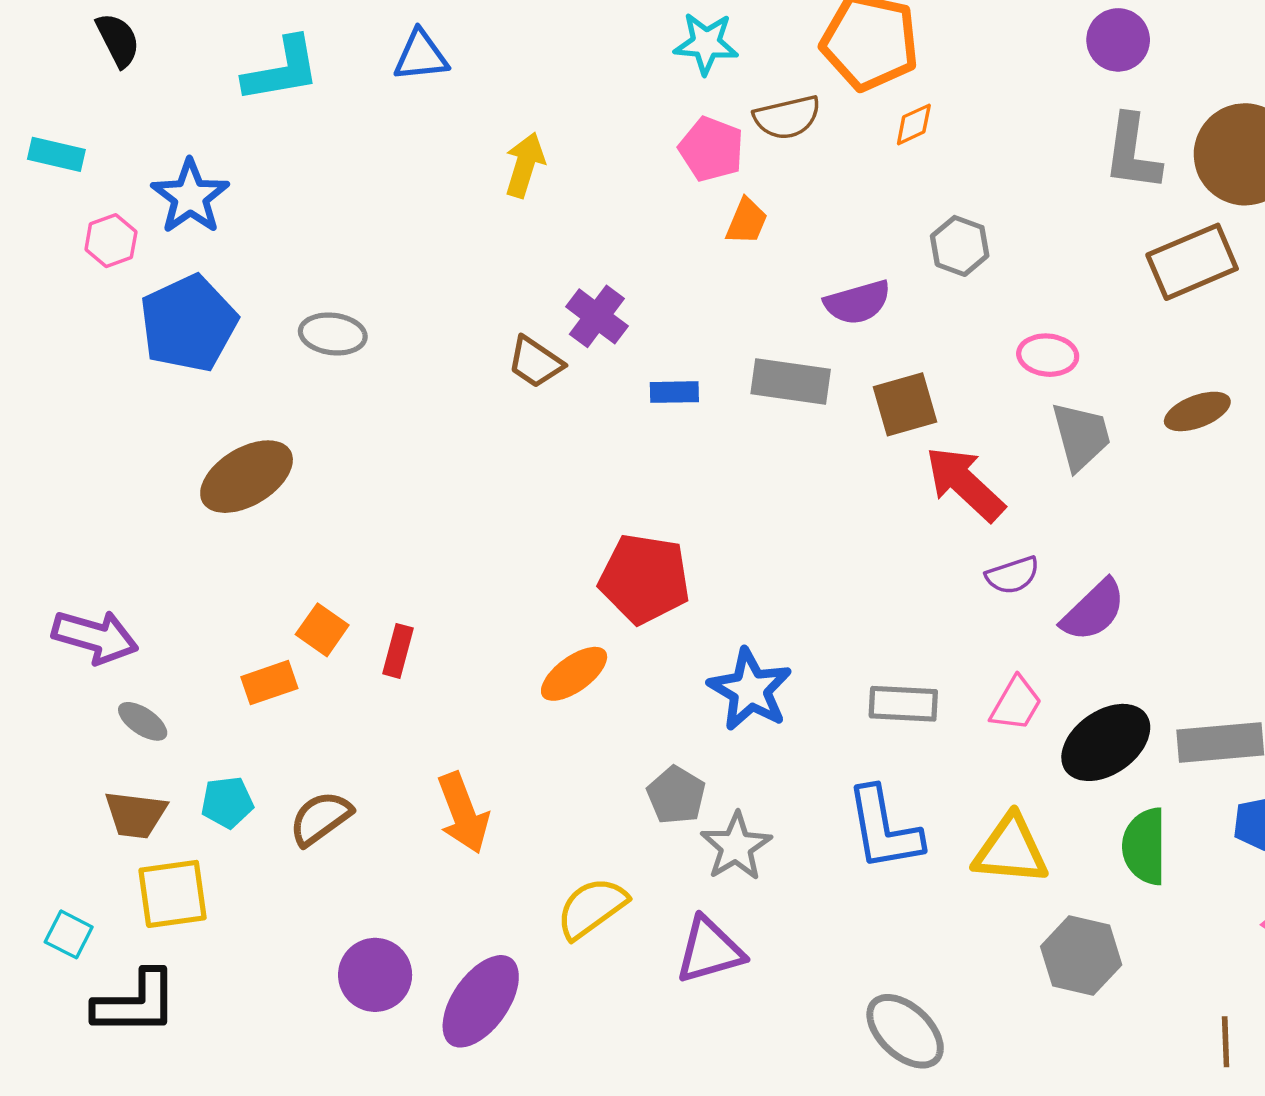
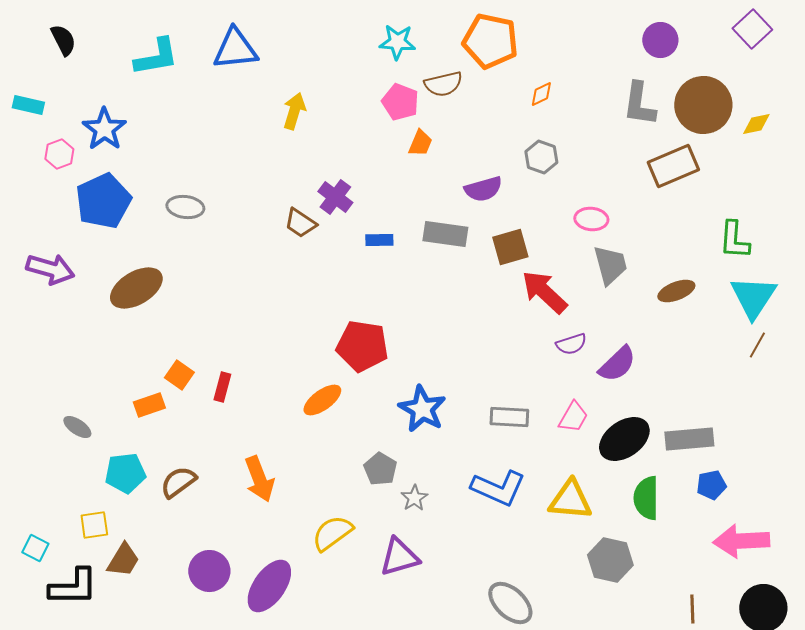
purple circle: (1118, 40) -> (660, 40), moved
blue triangle: (421, 56) -> (235, 49), size x1.4
orange diamond: (914, 124) -> (541, 94), moved
brown ellipse: (1197, 411) -> (676, 291), moved
purple arrow: (95, 637) -> (50, 269), moved
cyan pentagon: (227, 802) -> (125, 473), size x1.4
brown trapezoid: (136, 815) -> (123, 560), moved, turned -66
blue L-shape: (884, 829) -> (498, 488), turned -56
gray star: (736, 846) -> (414, 498), size x0.7
yellow square: (173, 894) -> (94, 525), size x0.7

